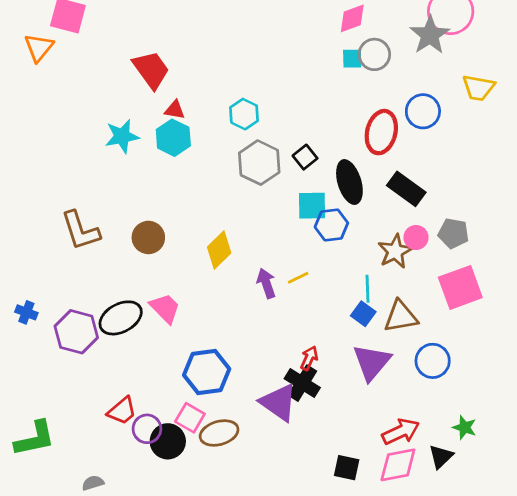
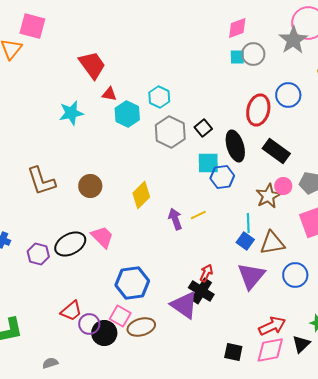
cyan hexagon: (173, 138) -> (127, 114), moved
purple hexagon: (76, 332) -> (38, 254), size x0.7

